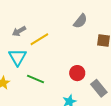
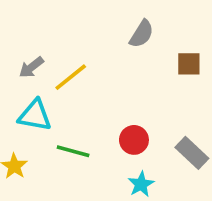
cyan triangle: (18, 57) -> (35, 115), turned -42
red circle: (77, 73) -> (134, 140), moved

